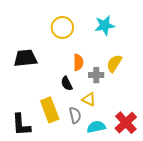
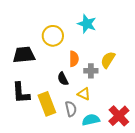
cyan star: (105, 25) -> (87, 24), moved, turned 30
yellow circle: (62, 27) -> (53, 36), moved
black L-shape: (21, 125) -> (21, 93), moved

